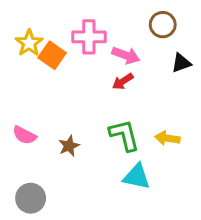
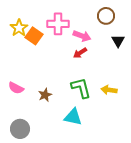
black triangle: (181, 63) -> (118, 41), turned -40
cyan triangle: (137, 177) -> (73, 117), moved

